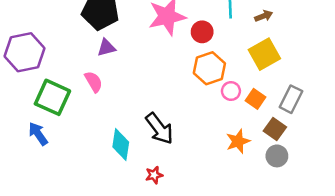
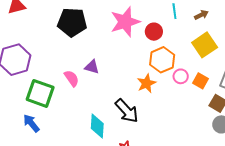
purple triangle: (106, 48) -> (92, 67), moved, turned 35
orange star: (238, 141) -> (146, 83), moved

